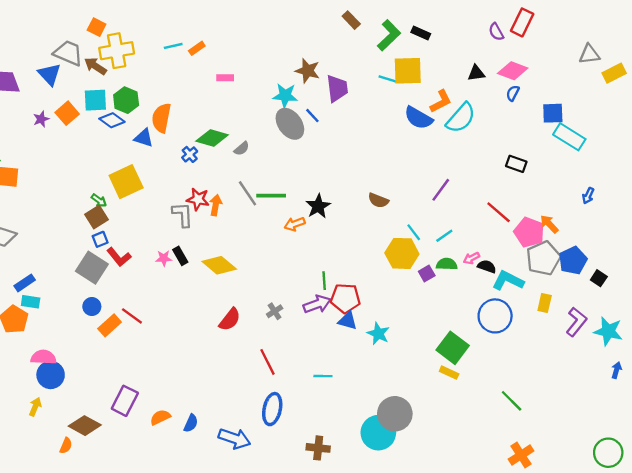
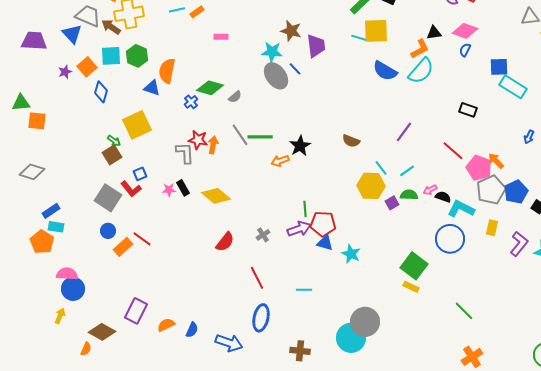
orange L-shape: (441, 101) -> (420, 49), moved
blue diamond: (112, 120) -> (101, 92), moved, turned 70
blue square: (100, 239) -> (140, 174), moved

